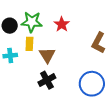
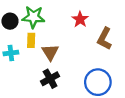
red star: (62, 24) -> (80, 19), moved

